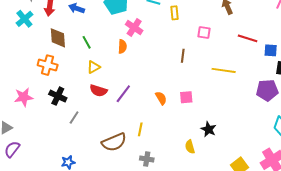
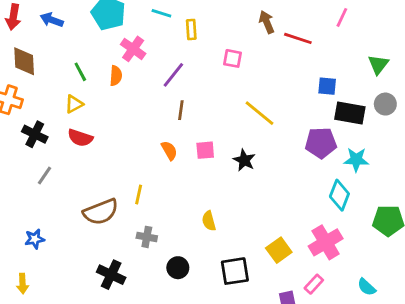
red line: (248, 38) -> (298, 38), moved
green line: (87, 42) -> (80, 72), moved
brown line: (183, 56) -> (181, 110), moved
yellow line: (224, 70) -> (259, 113), turned 30
purple line: (123, 94) -> (173, 75), moved
black cross: (58, 96) -> (35, 134), moved
black star: (209, 129) -> (244, 160), moved

